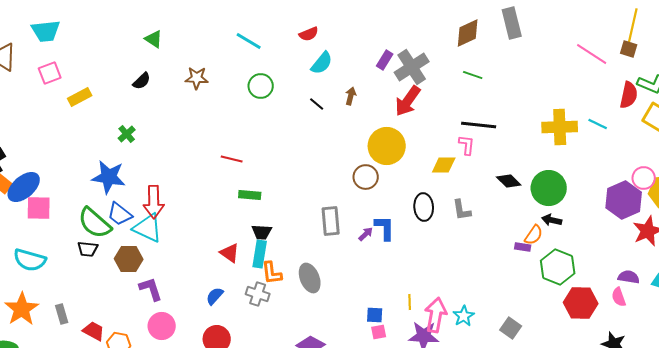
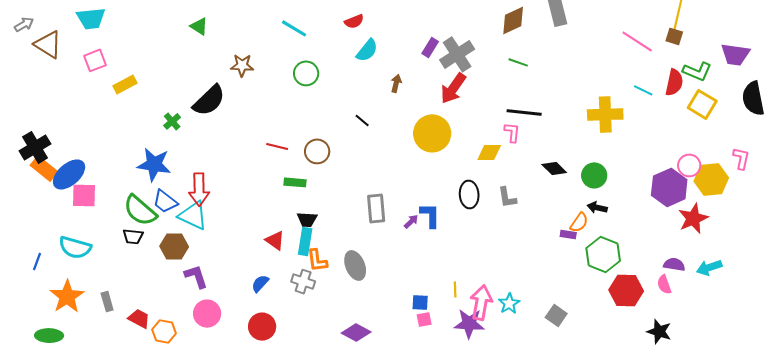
black semicircle: (142, 81) -> (209, 100), moved, size x1.8
black line: (317, 104) -> (362, 120), moved
cyan line: (598, 124) -> (643, 90), moved
brown circle: (366, 177) -> (317, 151), moved
green circle: (549, 188) -> (594, 175), size x0.7

